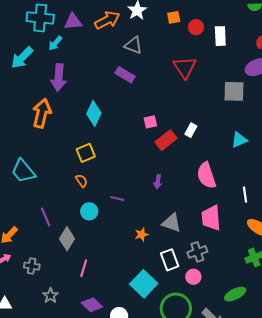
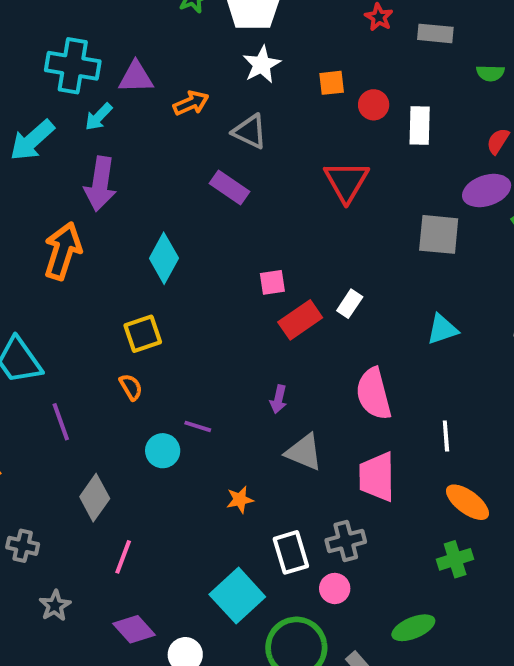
orange arrow: (107, 20) -> (191, 103), moved, size x0.7
cyan circle: (89, 211) -> (163, 451), moved
purple line: (46, 217) -> (61, 422), moved
gray triangle: (172, 223) -> (304, 452), moved

